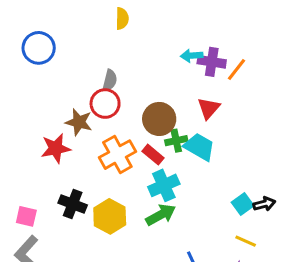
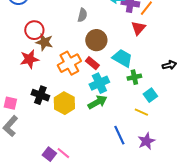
gray semicircle: (110, 80) -> (82, 15), moved
red circle: (105, 104) -> (34, 30), moved
red triangle: (209, 108) -> (138, 28), moved
green cross: (176, 141) -> (134, 77), moved
black arrow: (264, 204) -> (169, 65), moved
yellow line: (246, 241) -> (141, 112), moved

